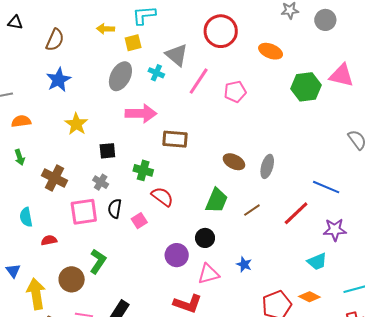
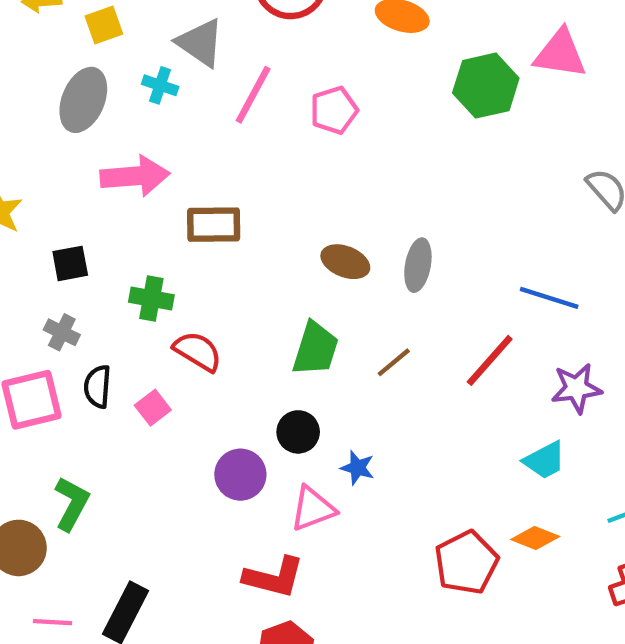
blue star: (244, 264) -> (358, 468), moved

